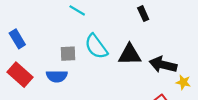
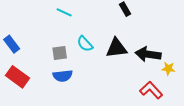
cyan semicircle: (96, 46) -> (85, 44), size x0.7
blue semicircle: (57, 76) -> (63, 76), moved

